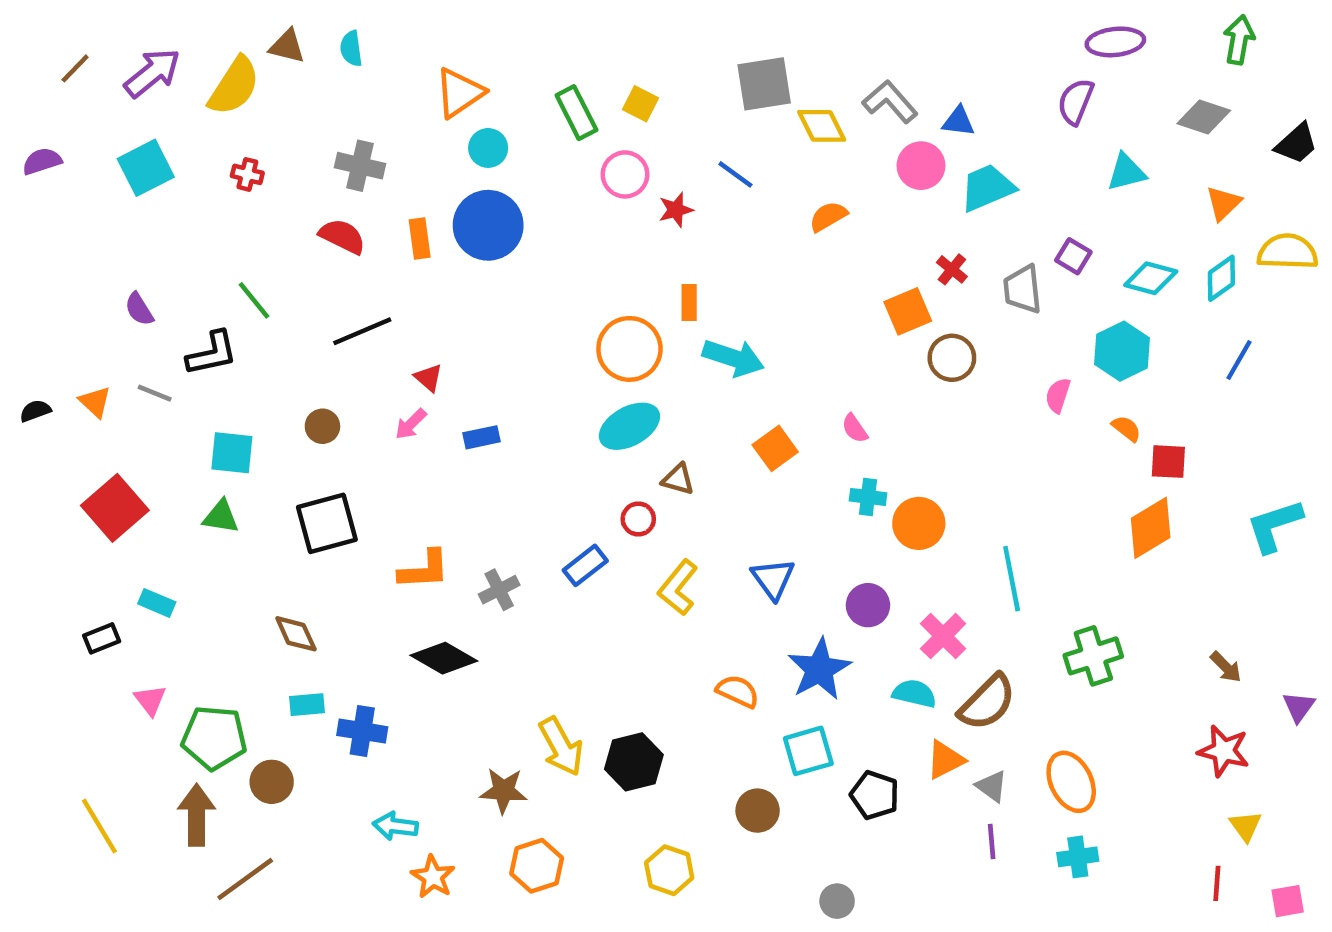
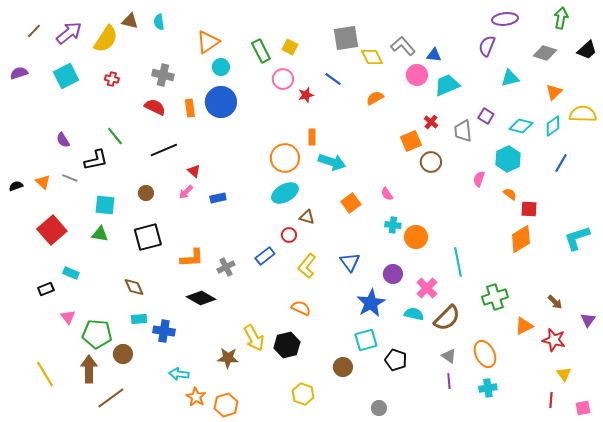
black trapezoid: (1296, 144) -> (587, 50), moved
orange semicircle: (738, 691) -> (301, 308), moved
orange triangle: (945, 760) -> (524, 326), moved
orange hexagon: (537, 866) -> (226, 405), moved

